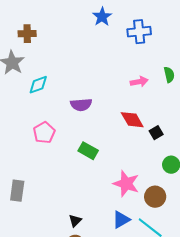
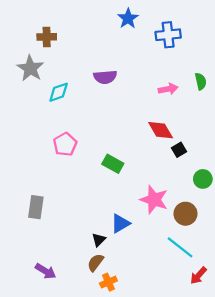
purple semicircle: (81, 105) -> (105, 77), moved
black square: (156, 133) -> (179, 150), moved
blue triangle: (121, 220) -> (120, 223), moved

